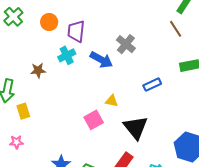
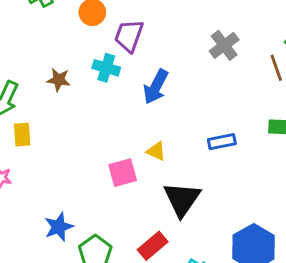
gray cross: (126, 44) -> (224, 45), moved
cyan cross: (67, 55) -> (106, 68), turned 30
blue arrow: (101, 60) -> (156, 87), turned 75

